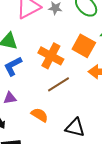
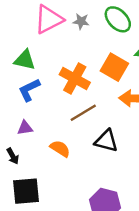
black triangle: (75, 128) -> (106, 141), moved

